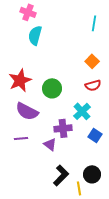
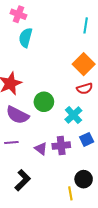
orange square: (92, 61) -> (84, 64), size x1.5
green circle: (52, 88) -> (44, 102), moved
purple cross: (63, 128) -> (61, 146), moved
blue square: (95, 135) -> (87, 139), turned 32
black L-shape: (61, 175) -> (23, 180), moved

